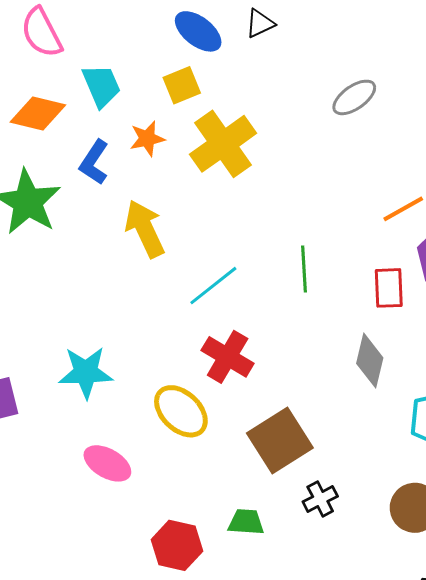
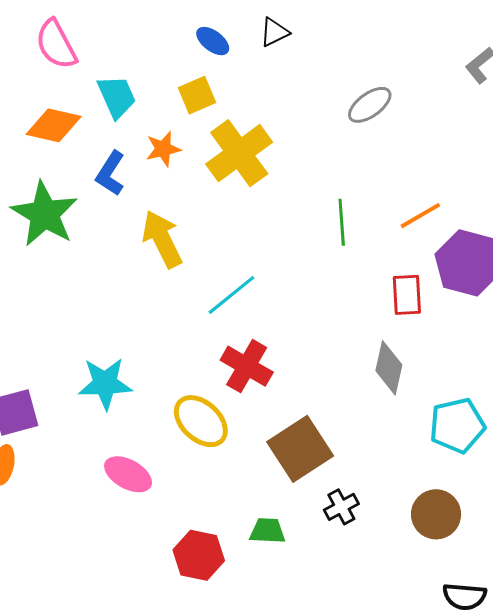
blue ellipse: (198, 31) -> (213, 41), size x0.7
green line: (304, 269) -> (342, 222), moved

